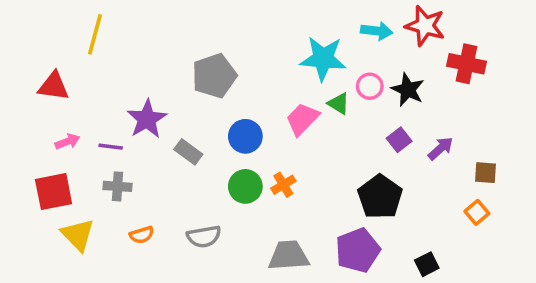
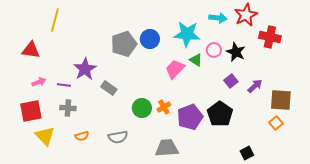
red star: (425, 26) -> (246, 15), turned 30
blue circle: (245, 136) -> (150, 39), moved
brown square: (486, 173) -> (281, 100), size x1.6
purple pentagon: (358, 250) -> (190, 117), moved

